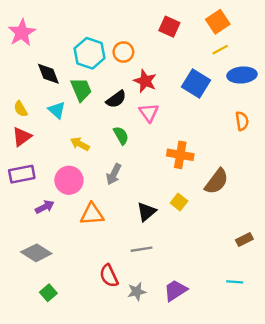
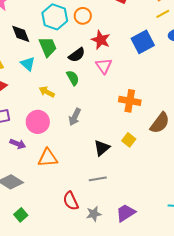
blue square: (196, 83) -> (143, 42), turned 30
green semicircle: (121, 135) -> (73, 78), moved
purple arrow: (45, 207) -> (18, 144), turned 49
orange triangle: (92, 214) -> (48, 158), moved

